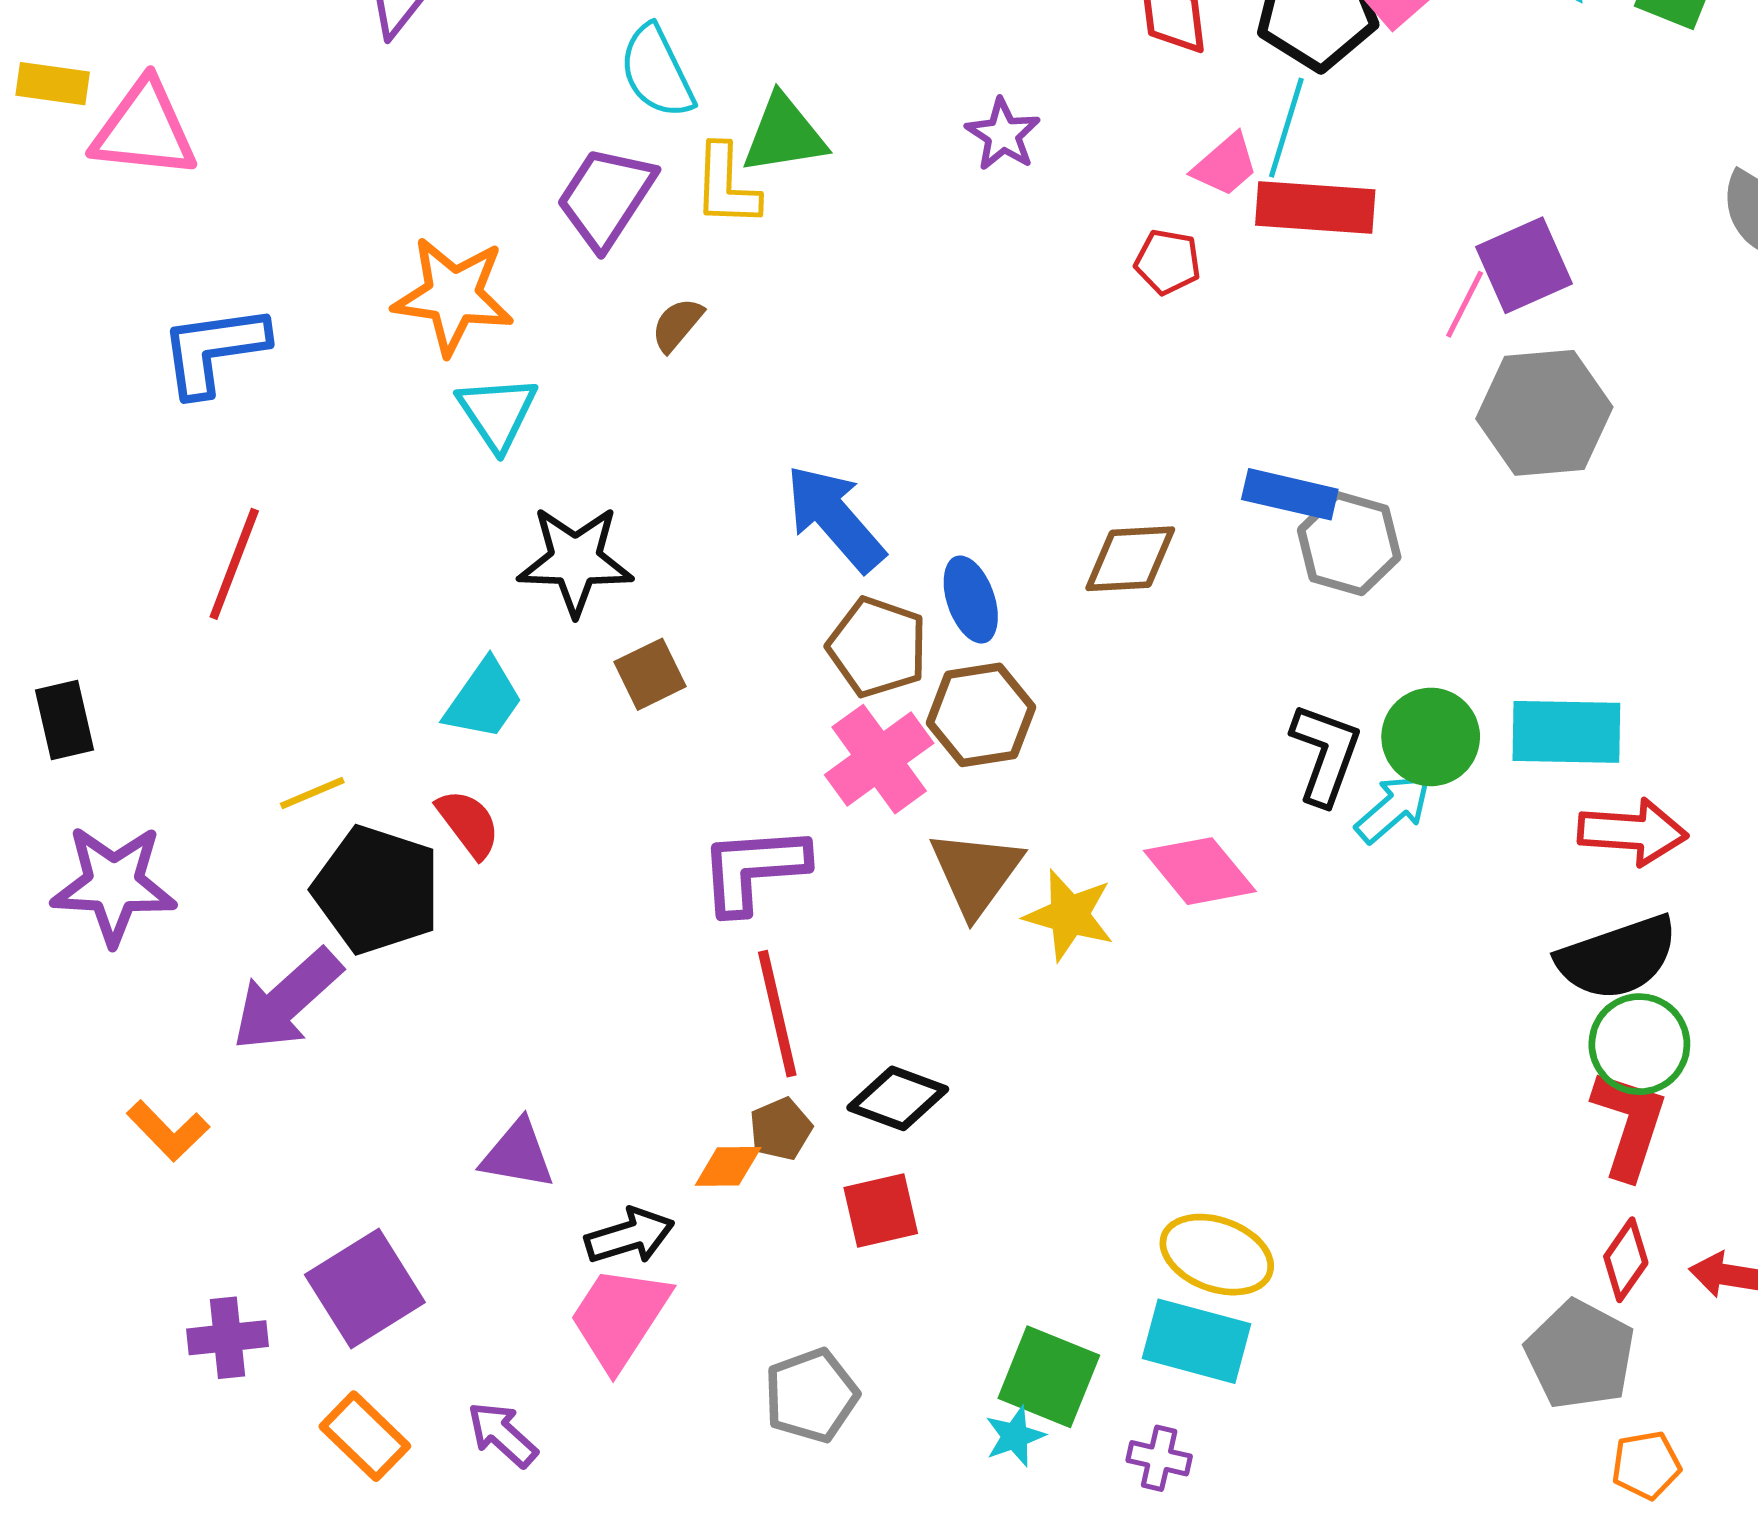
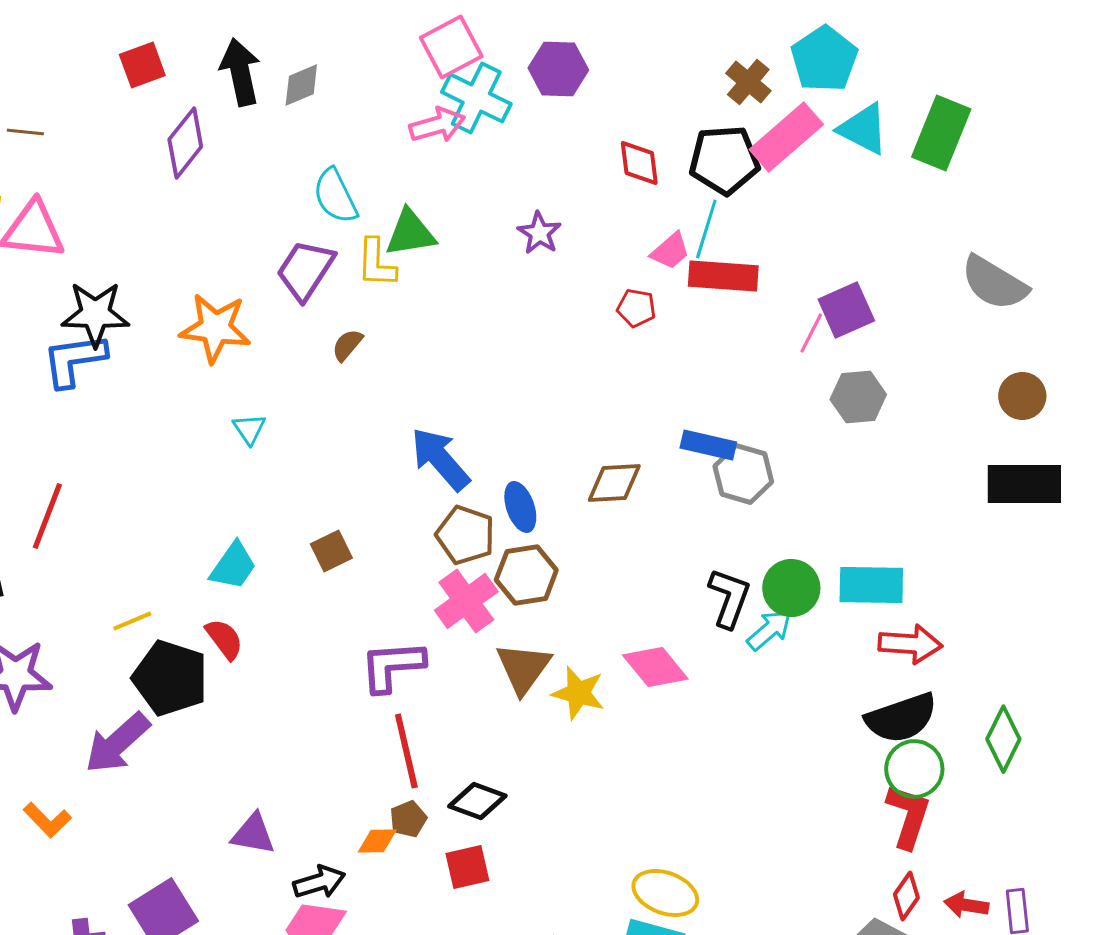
cyan triangle: (497, 413) -> (249, 429), moved, size x0.7
gray hexagon: (1544, 413) -> (858, 397), size x0.7
black star: (575, 560) -> (95, 314), moved
red line: (234, 564) -> (47, 516), moved

